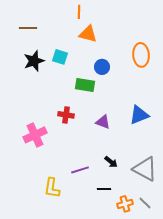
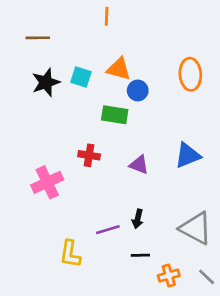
orange triangle: (88, 34) -> (119, 69), moved
black arrow: (111, 162) -> (138, 219), moved, turned 64
gray line: (145, 203) -> (207, 277), moved

